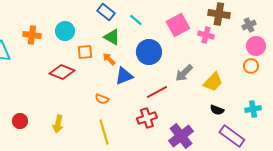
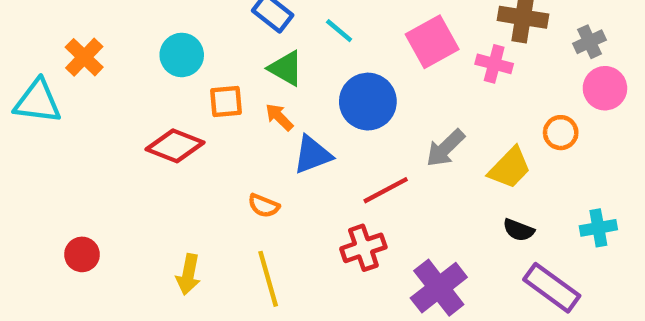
orange cross: (32, 35) -> (84, 57), moved, turned 36
orange circle: (251, 66) -> (561, 133), moved
yellow arrow: (58, 124) -> (188, 274), moved

